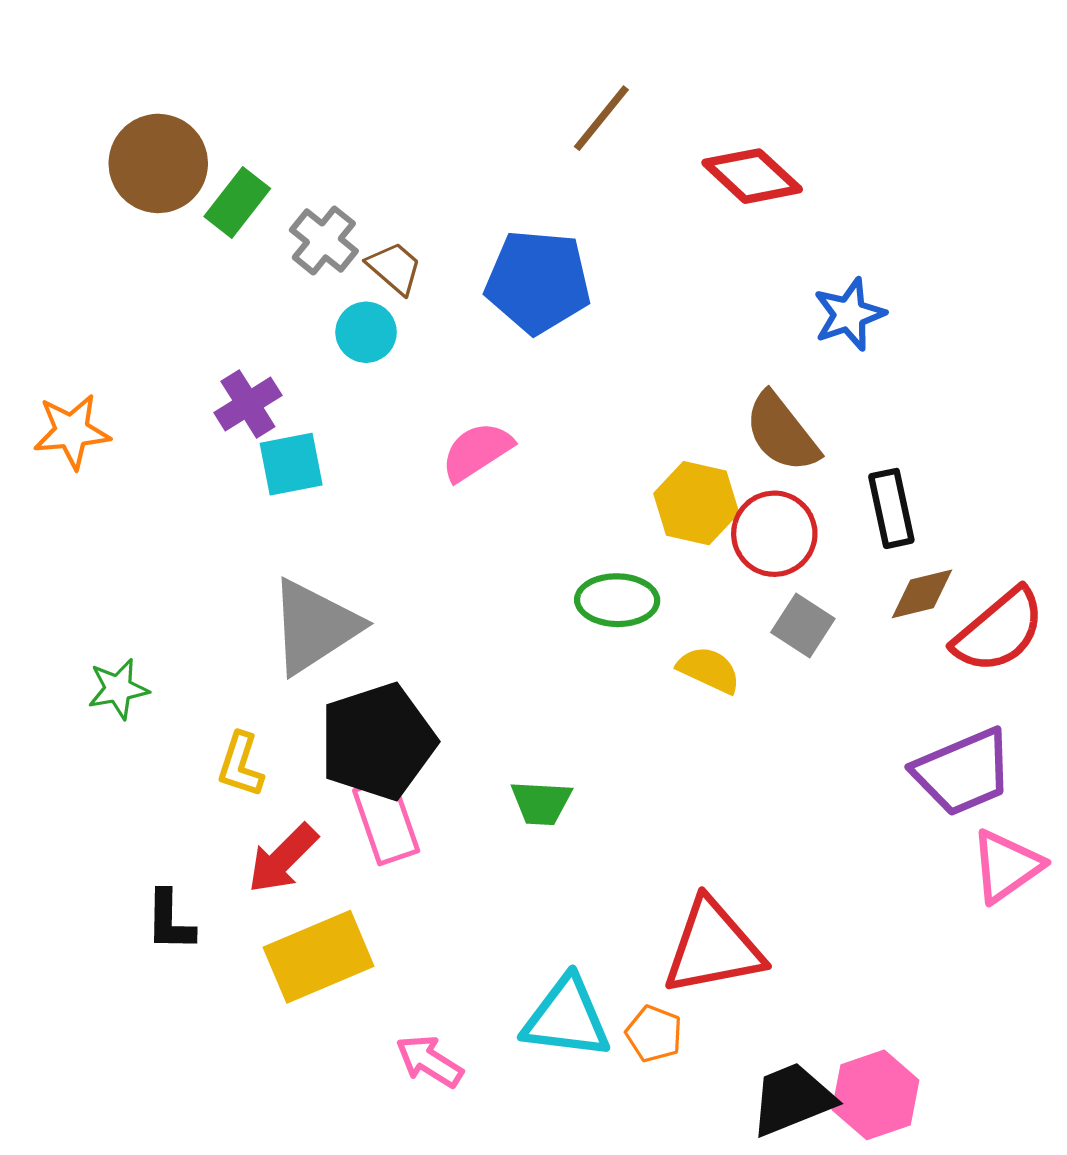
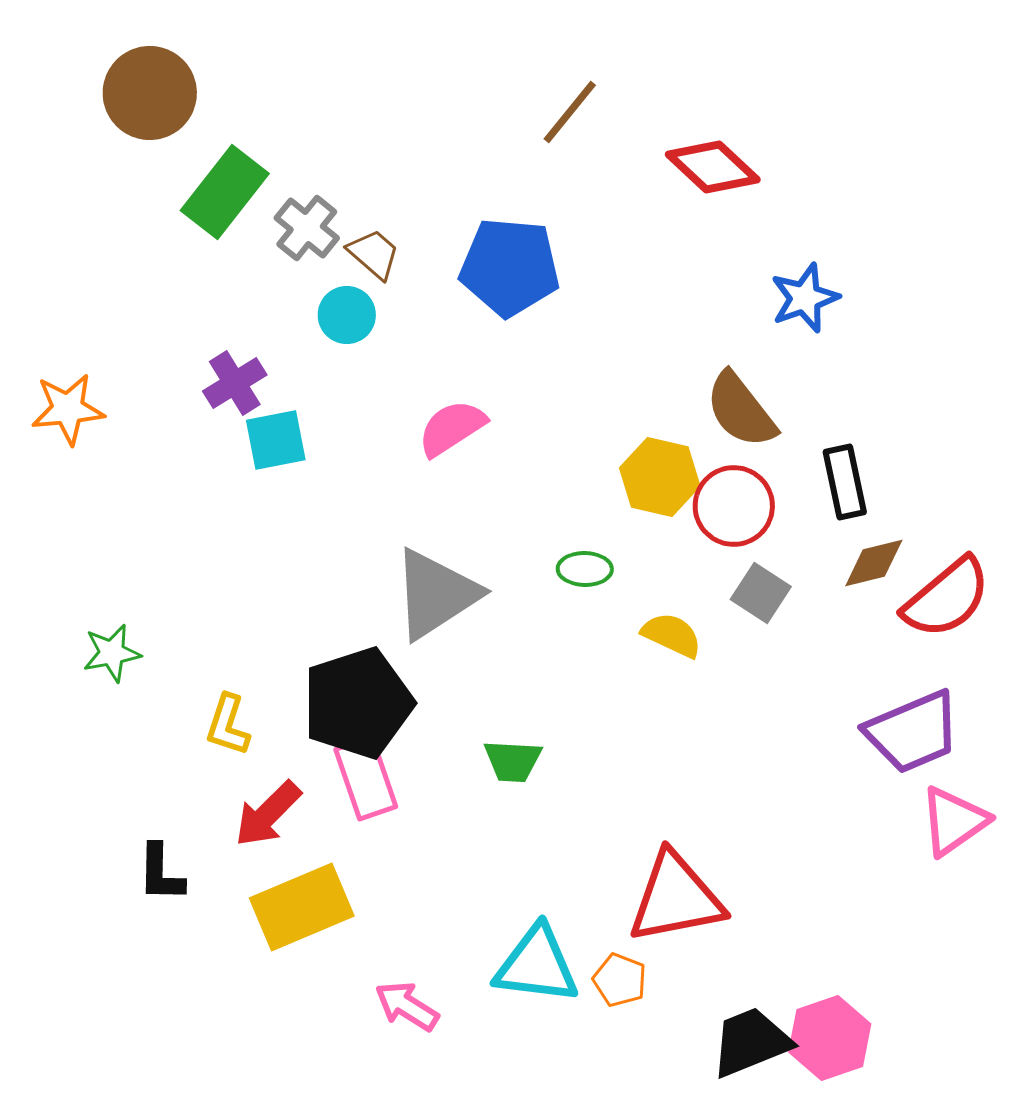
brown circle: (158, 163) -> (150, 93), moved
green rectangle: (237, 202) -> (225, 192), size x1.4
green ellipse: (617, 600) -> (585, 569), size x0.7
gray triangle: (314, 627) -> (436, 594), moved

